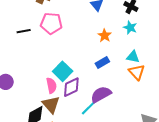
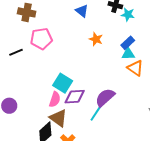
cyan star: (130, 28) -> (128, 15), moved
blue rectangle: (102, 62) -> (128, 43), moved
pink semicircle: (51, 86) -> (55, 99), turned 42
purple diamond: (71, 87) -> (75, 97), turned 35

